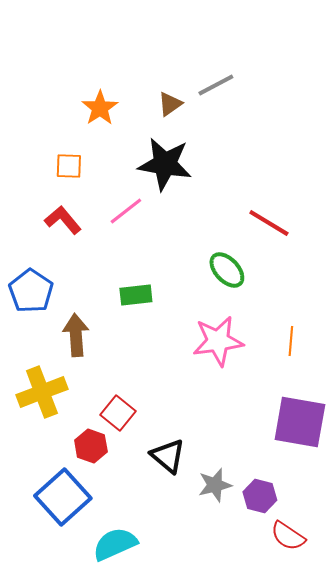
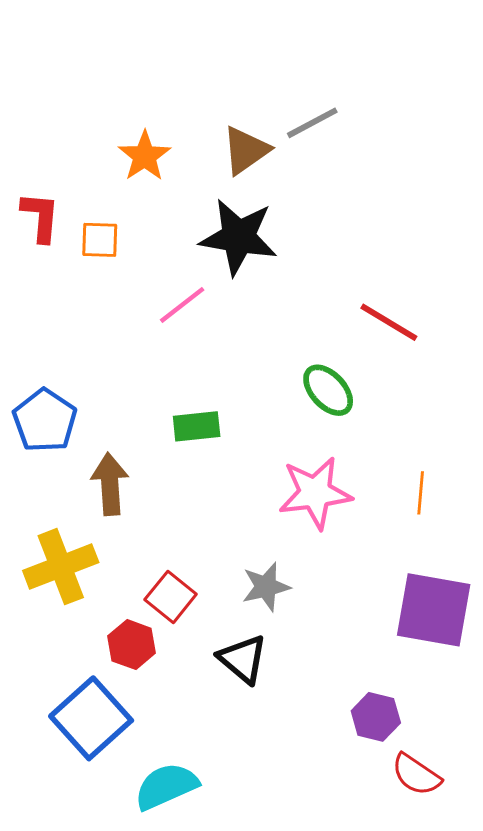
brown triangle: (170, 104) -> (246, 150), size x1.4
red L-shape: (63, 220) -> (40, 217), moved, turned 45
gray star: (215, 485) -> (266, 587), moved

